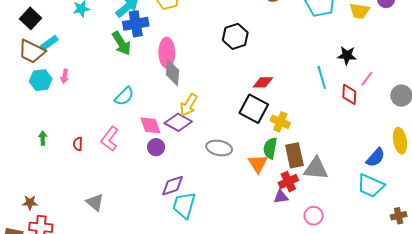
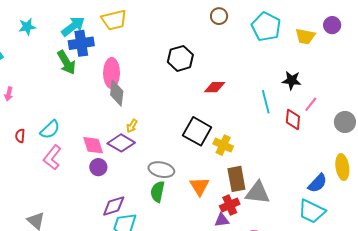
red diamond: (263, 82) -> (215, 87), moved
cyan semicircle: (124, 96) -> (50, 130), moved
yellow arrow: (189, 105) -> (132, 126), size x0.6
red semicircle: (78, 144) -> (20, 136), moved
green semicircle: (270, 148) -> (158, 192), moved

